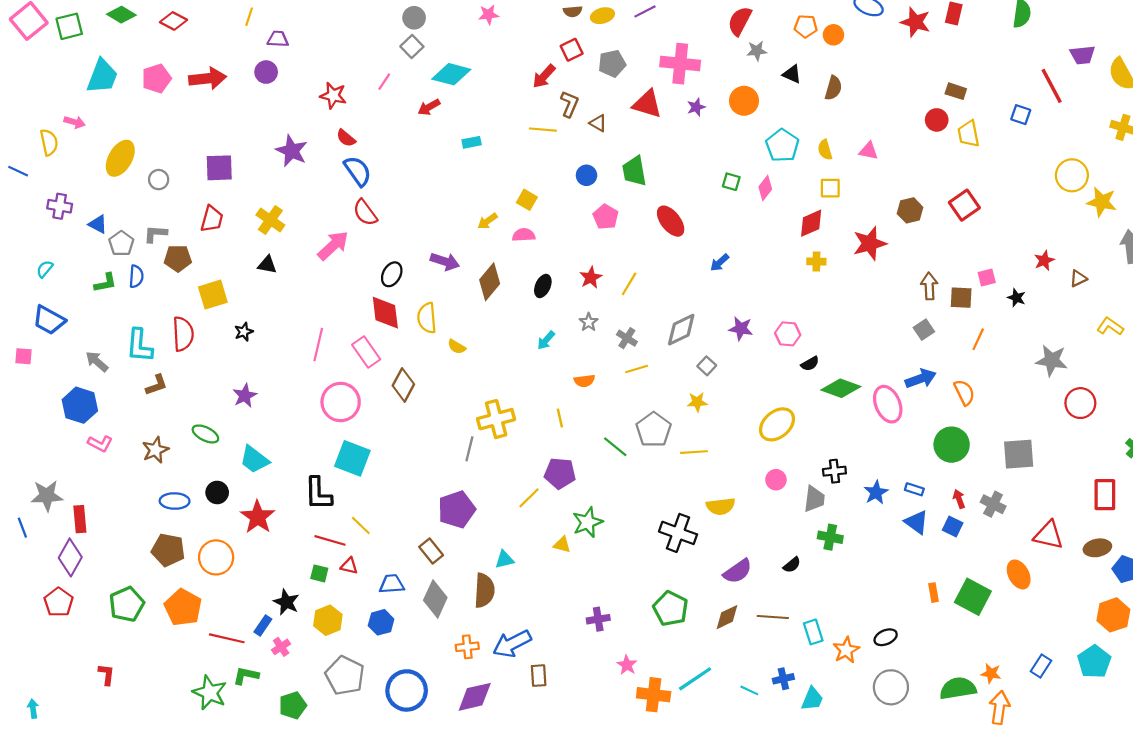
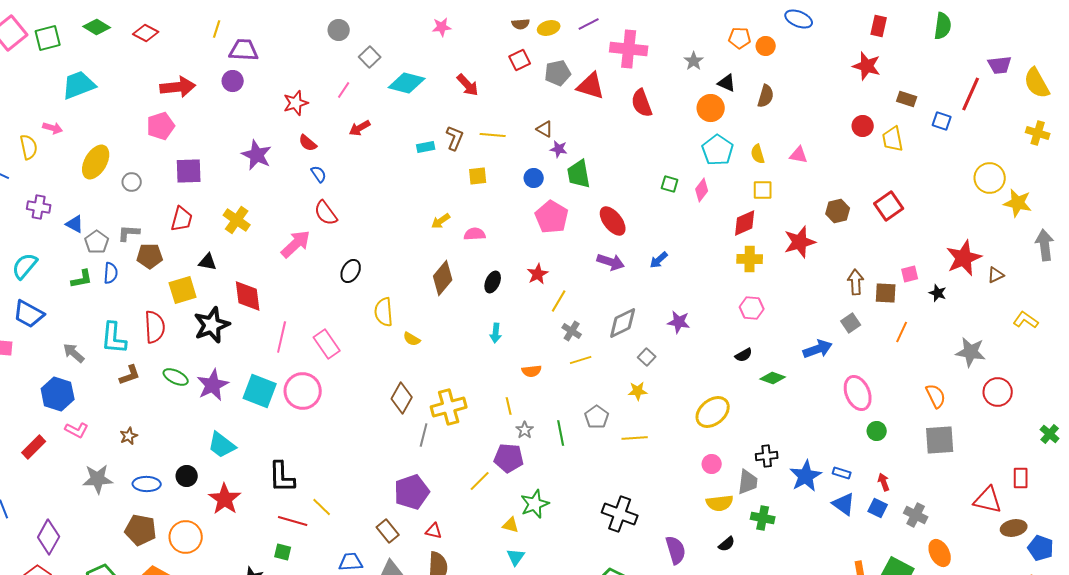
gray circle: (414, 18) -> (339, 30), moved
red semicircle: (740, 21) -> (642, 103), moved, turned -48
red star: (915, 22) -> (867, 66), moved
purple trapezoid: (278, 39) -> (244, 50), size x1.4
gray star: (757, 51) -> (694, 61), turned -30
pink cross: (680, 64) -> (629, 49), moved
cyan trapezoid: (102, 76) -> (79, 85), turned -132
red arrow: (544, 76) -> (468, 85), moved, turned -85
pink pentagon: (156, 78) -> (161, 126), moved
red line: (1052, 86) -> (971, 94), turned 52
brown rectangle: (956, 91) -> (907, 99), moved
red star: (333, 95) -> (296, 103), turned -30
orange circle: (744, 101) -> (711, 108), moved
brown L-shape: (569, 104) -> (455, 138), moved
red triangle: (647, 104) -> (591, 86), moved
red arrow: (429, 107) -> (360, 128), moved
purple star: (696, 107) -> (559, 149), moved, turned 30
blue semicircle: (358, 171) -> (319, 174), size x0.6
yellow square: (527, 200) -> (478, 176), moved, turned -36
pink pentagon: (606, 217) -> (552, 217), size x1.4
red star: (1044, 260) -> (964, 258), size x1.8
purple arrow: (445, 262) -> (611, 262), moved
yellow cross: (816, 262) -> (750, 259), size x1.4
black triangle: (267, 265) -> (208, 262), moved
cyan semicircle: (45, 269) -> (25, 266), size x1.6
yellow line: (629, 284) -> (559, 301), moved
red diamond: (385, 313) -> (248, 296), moved
gray star: (589, 322) -> (525, 430), moved
black star: (244, 332) -> (212, 325), size x2.0
pink hexagon: (788, 334) -> (752, 308), moved
cyan arrow: (546, 340) -> (496, 333), turned -36
blue arrow: (921, 379) -> (818, 349), moved
brown diamond: (403, 385) -> (402, 398), moved
green diamond: (841, 388) -> (773, 378), size x0.7
orange semicircle: (964, 392) -> (936, 396), moved
purple star: (245, 396) -> (213, 385), size x1.4
pink ellipse: (888, 404) -> (858, 393), moved
gray pentagon: (654, 430) -> (597, 417), size x0.7
green ellipse: (205, 434) -> (176, 377), moved
green circle: (952, 445) -> (877, 431), size x0.6
green line: (615, 447) -> (561, 433), turned 40
brown star: (155, 450) -> (129, 436), size x0.7
cyan square: (352, 458) -> (260, 391), moved
blue star: (876, 492) -> (806, 476), size x1.4
red rectangle: (1105, 495) -> (1021, 478), size x0.7
gray star: (47, 496) -> (98, 479), moved
gray cross: (993, 504) -> (916, 515), moved
yellow semicircle: (721, 506) -> (720, 503), moved
red rectangle: (80, 519) -> (34, 447), moved, turned 50
red triangle: (1048, 535) -> (988, 500), moved
cyan triangle: (505, 560) -> (516, 557), moved, turned -42
red triangle: (349, 566) -> (434, 531), moved
purple semicircle: (738, 571) -> (676, 550), turned -72

